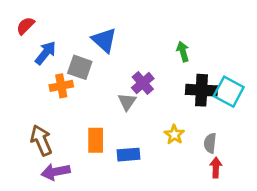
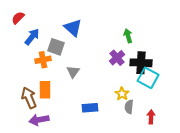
purple cross: (143, 83) -> (117, 58), moved
cyan square: (229, 92) -> (148, 78), moved
gray triangle: (127, 102) -> (73, 72), moved
orange rectangle: (96, 140) -> (45, 90), moved
gray semicircle: (210, 143) -> (129, 107), moved

